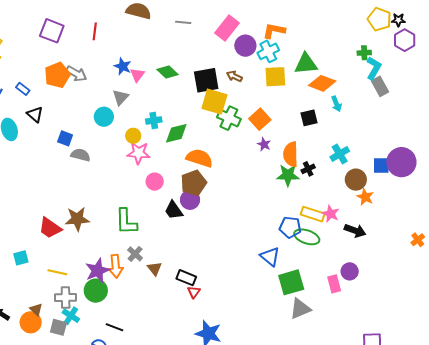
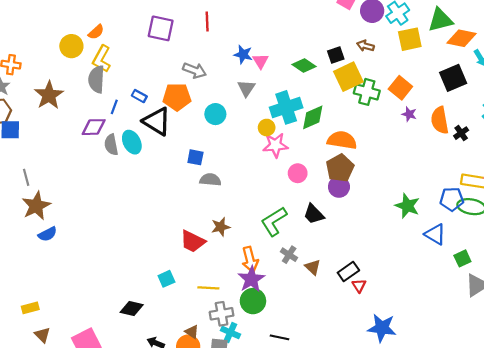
green diamond: (167, 72) -> (304, 66), moved
orange pentagon: (57, 75) -> (177, 97), moved, turned 30
black square: (206, 80) -> (336, 55), size x0.6
yellow square: (214, 102) -> (348, 77), turned -32
black triangle: (35, 114) -> (157, 121), size x1.6
cyan circle: (104, 117) -> (215, 114), moved
black square: (309, 118) -> (453, 78), size x1.4
cyan cross: (154, 120) -> (286, 107), size x1.8
blue square: (65, 138) -> (195, 157), moved
gray semicircle: (81, 155) -> (210, 180), moved
green star: (288, 175) -> (407, 206), moved, turned 30
black trapezoid: (174, 210) -> (314, 214), moved
brown star: (77, 219) -> (221, 227), size x0.7
green L-shape: (126, 222) -> (274, 221), turned 68
orange arrow: (116, 266) -> (250, 260), moved
black rectangle: (186, 278) -> (348, 272), turned -48
green square: (291, 282) -> (462, 258), size x0.6

